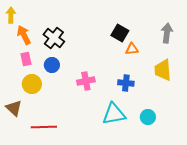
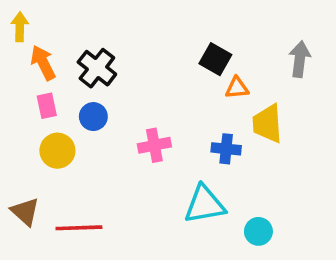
yellow trapezoid: (163, 70) -> (267, 124), moved
brown triangle: (14, 108) -> (25, 212), moved
cyan circle: (148, 117) -> (258, 231), moved

